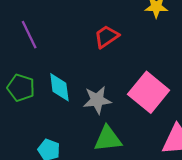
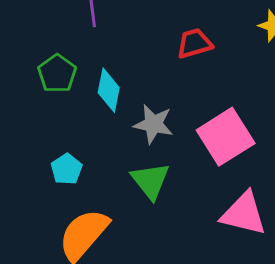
green triangle: (108, 139) -> (150, 181), turned 40

